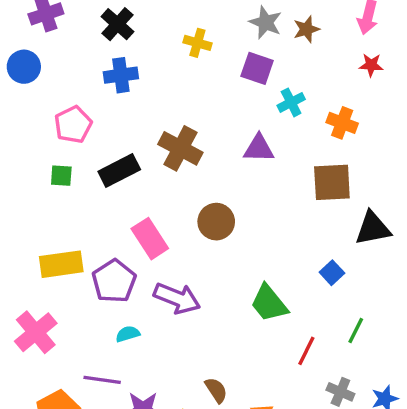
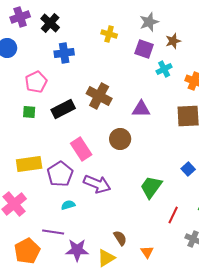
gray star: (266, 22) -> (149, 22), turned 30
black cross: (117, 24) -> (50, 23), moved
brown star: (306, 29) -> (173, 41), moved
purple triangle: (259, 148) -> (141, 109), moved
green trapezoid: (269, 303) -> (151, 187), turned 75

